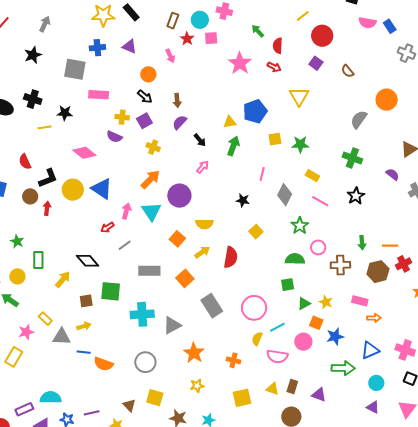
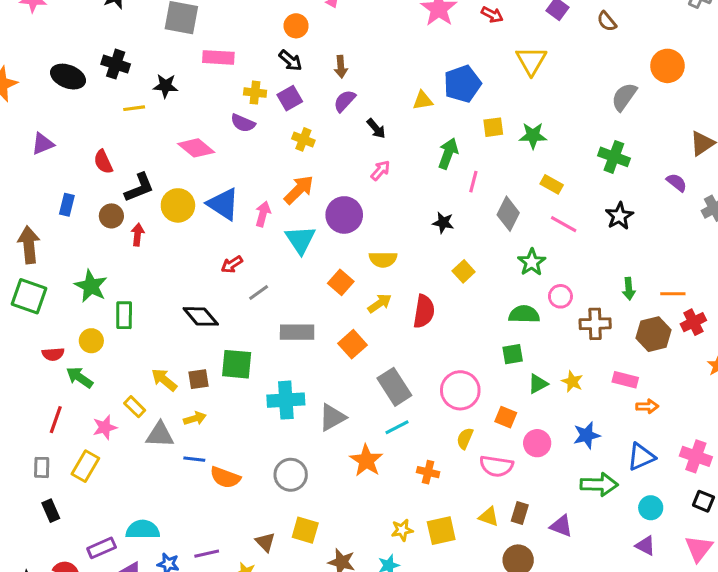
green arrow: (233, 146) -> (448, 154), moved
pink arrow: (126, 211) -> (263, 214), moved
green star: (17, 241) -> (91, 286), size x1.5
yellow arrow: (63, 279) -> (164, 380), moved, turned -90
orange square: (316, 323) -> (506, 417), moved
cyan line: (277, 327) -> (397, 427), moved
yellow star: (197, 386) -> (402, 530), moved

